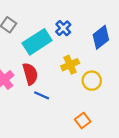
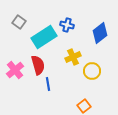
blue cross: (63, 28) -> (67, 25), turned -32
blue line: (42, 95) -> (48, 84), turned 56

